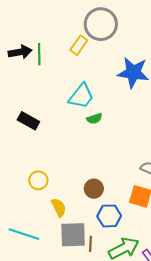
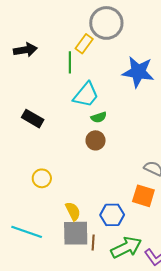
green line: (39, 54) -> (70, 62), moved
brown circle: (94, 189) -> (96, 140), moved
yellow semicircle: (59, 207) -> (73, 211), moved

